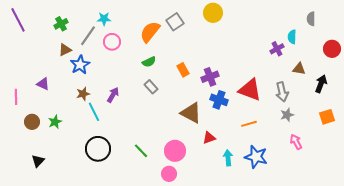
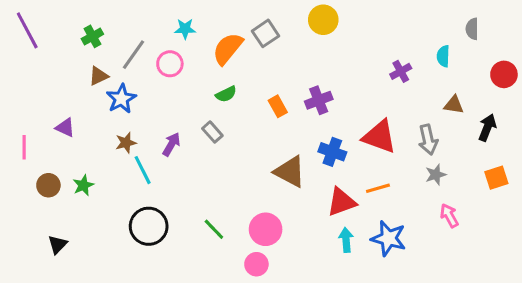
cyan star: (104, 19) -> (185, 29), moved
purple cross: (277, 49) -> (401, 71), moved
purple cross: (210, 77) -> (319, 100), moved
gray rectangle: (151, 87) -> (212, 132), moved
red triangle: (209, 138) -> (341, 202), moved, size x1.5

